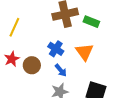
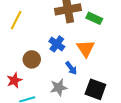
red star: (12, 59) -> (14, 80), moved
blue arrow: (61, 70) -> (71, 68), moved

